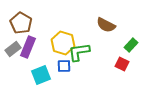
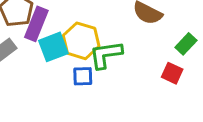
purple rectangle: (28, 47) -> (36, 24), moved
cyan square: (41, 75) -> (53, 47), moved

